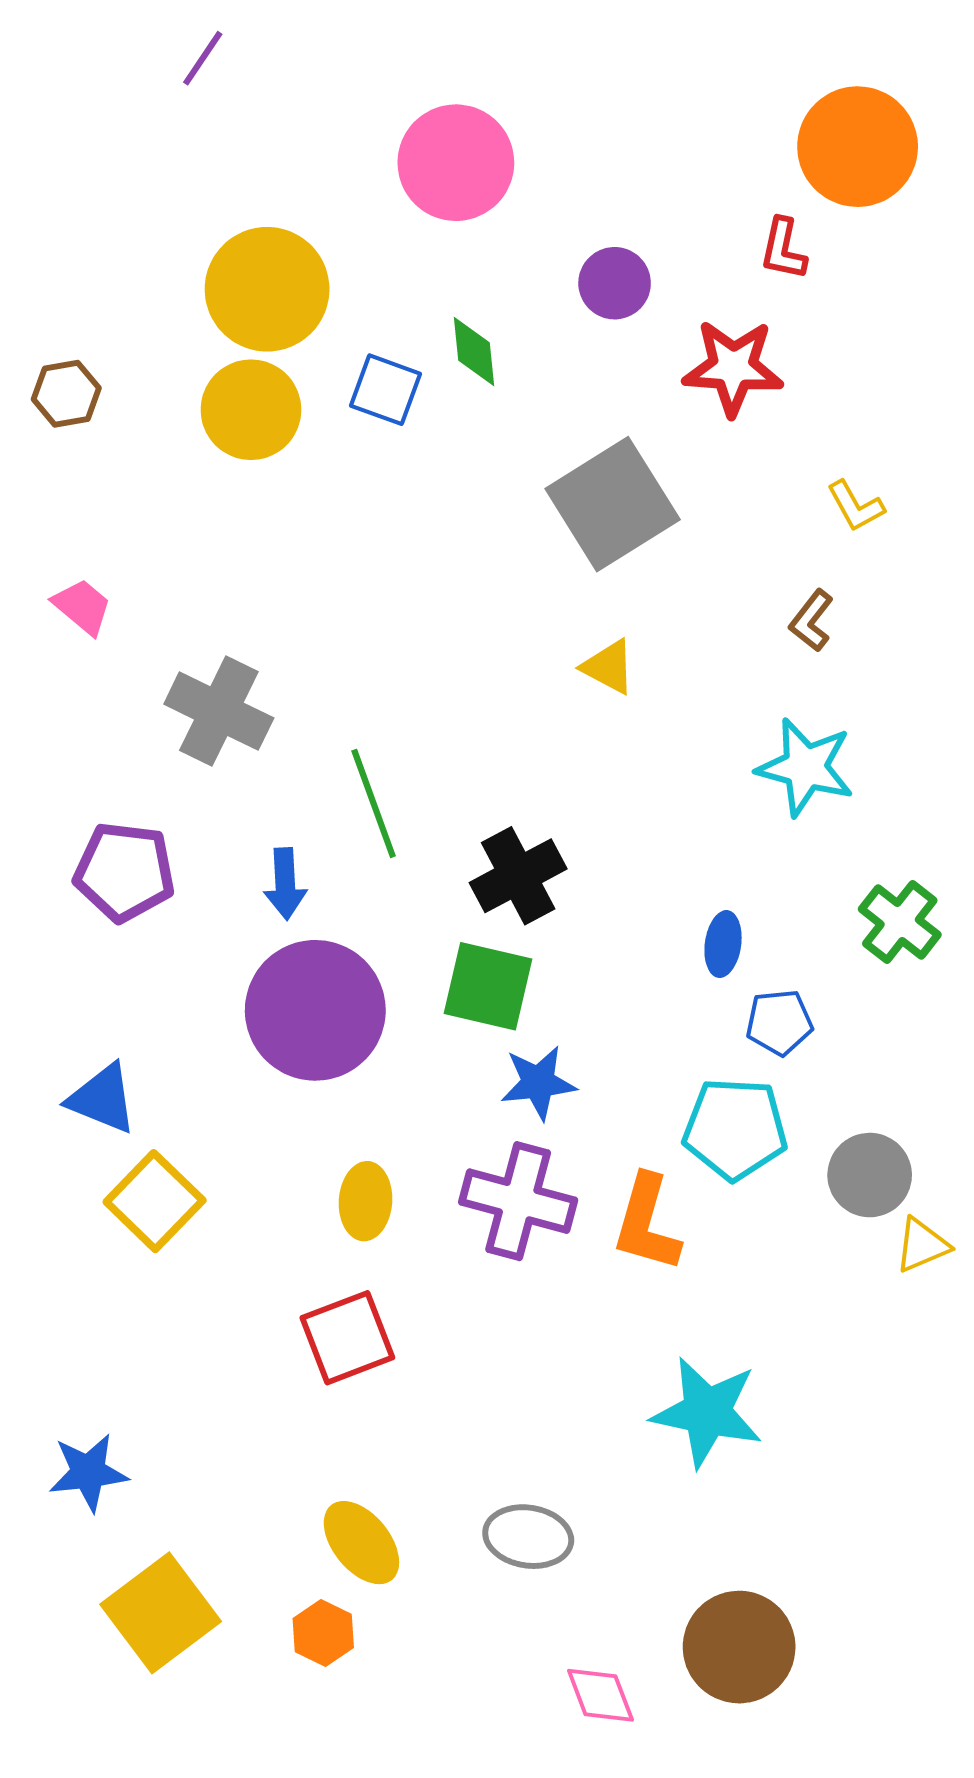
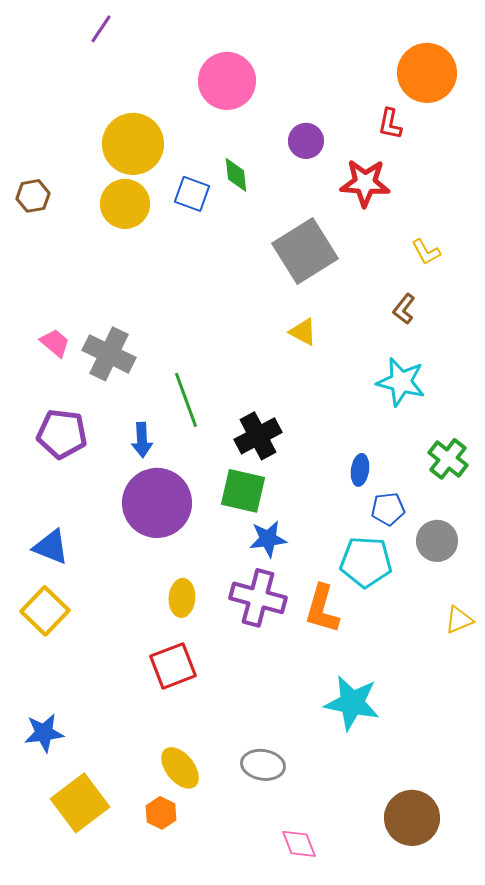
pink trapezoid: (82, 607) -> (55, 343), moved
gray circle: (870, 1175) -> (437, 541), moved
yellow square: (155, 1201) -> (45, 611), moved
brown circle: (739, 1647) -> (412, 818), moved

